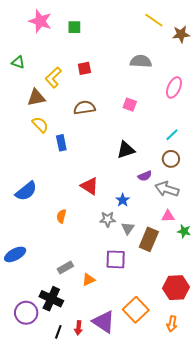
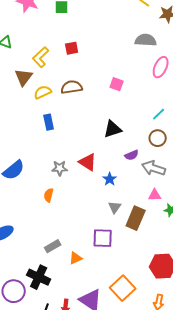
gray semicircle: (141, 61) -> (146, 40), moved
brown triangle: (36, 98) -> (24, 77), turned -42
yellow semicircle: (40, 125) -> (43, 92), moved, turned -72
red triangle: (90, 186) -> (88, 162), moved
gray star: (108, 219) -> (60, 168), moved

